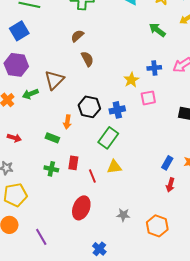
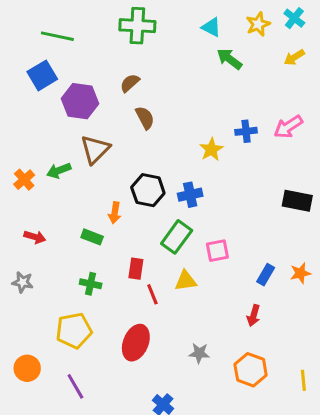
green arrow: (157, 30) -> (229, 59), moved
purple hexagon: (16, 65) -> (80, 101), moved
pink square: (148, 98) -> (217, 251), moved
red rectangle: (73, 163) -> (136, 269), moved
red arrow: (170, 185) -> (254, 315), moved
yellow pentagon: (15, 195) -> (74, 331), moved

